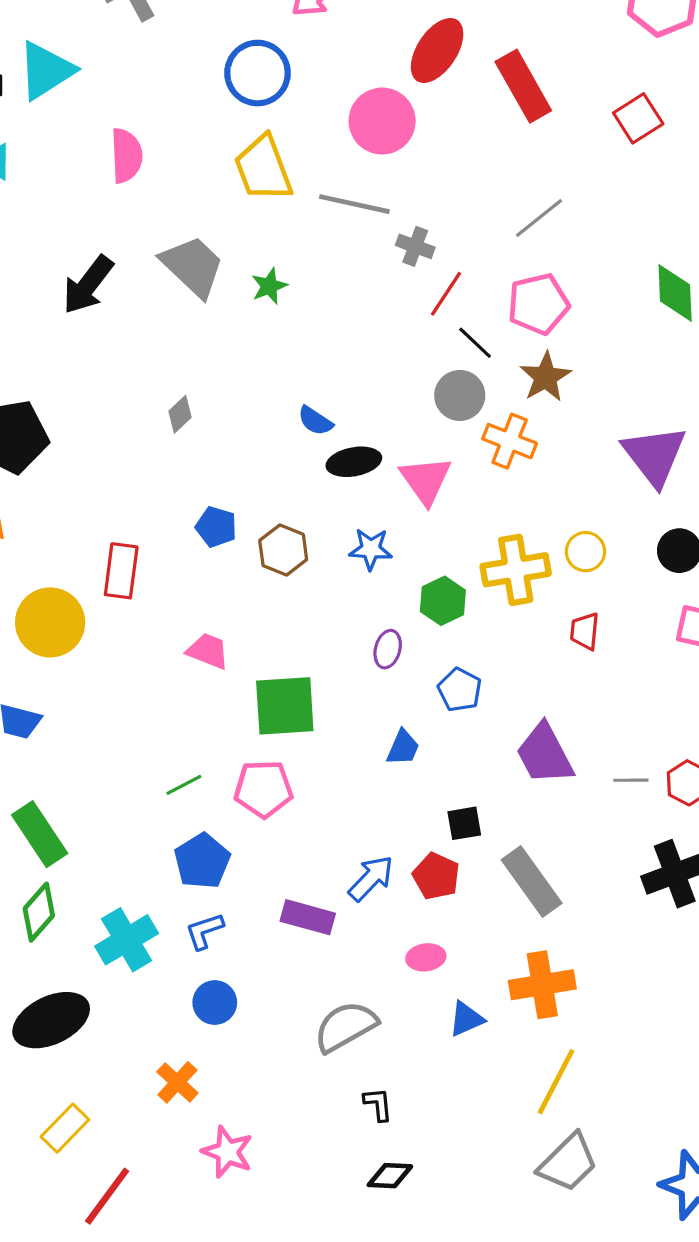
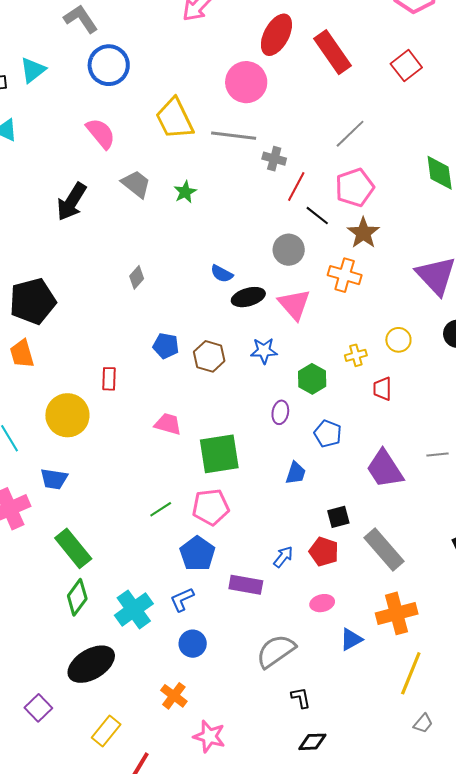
cyan triangle: (46, 70) -> (33, 70), size x0.7
blue circle: (258, 73) -> (109, 65), moved
pink semicircle: (126, 156) -> (101, 133), moved, turned -32
gray trapezoid: (193, 266) -> (136, 184), size x0.7
gray circle: (460, 395) -> (289, 250), moved
yellow cross: (516, 570) -> (356, 355), size x0.5
red rectangle: (121, 571) -> (109, 379), size x0.7
red trapezoid: (585, 631) -> (382, 389), moved
gray line: (631, 780) -> (437, 454), moved
blue pentagon: (202, 861) -> (197, 554), moved
blue arrow: (371, 878) -> (283, 557), size x0.7
gray trapezoid: (568, 1163) -> (423, 723), size x0.5

